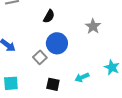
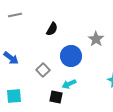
blue circle: (57, 43) -> (71, 56), moved
cyan arrow: (82, 77) -> (69, 84), moved

